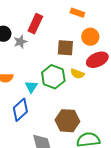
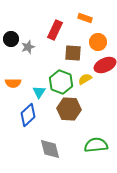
red rectangle: (35, 24) -> (55, 30), moved
yellow semicircle: (77, 74) -> (85, 79), turned 128
brown hexagon: (67, 121) -> (69, 109), moved

